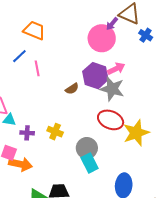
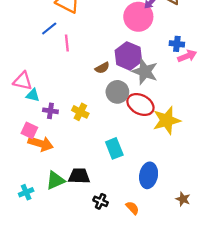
blue cross: (146, 35) -> (177, 44), moved, turned -32
pink arrow: (116, 69) -> (187, 56), moved
gray circle: (87, 148) -> (117, 92), moved

